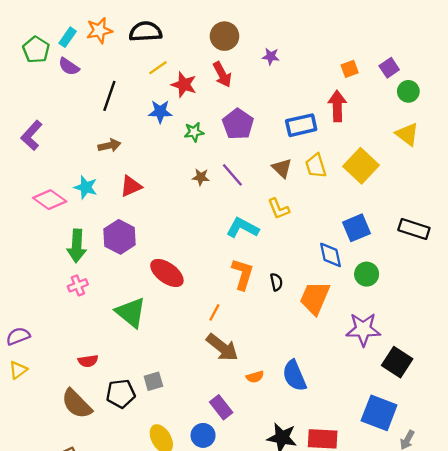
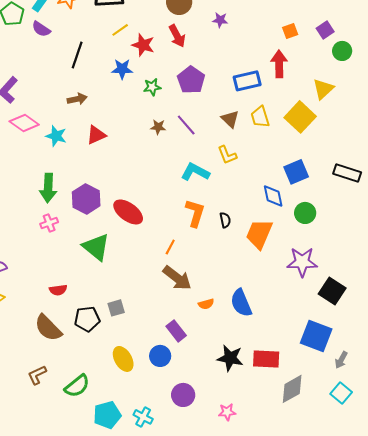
yellow triangle: (407, 134) -> (323, 89), moved, turned 40
pink diamond: (50, 200) -> (24, 123), moved
purple hexagon: (120, 237) -> (86, 199), moved

